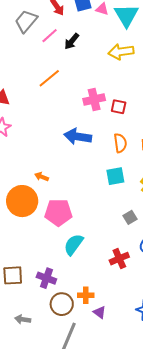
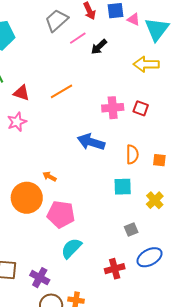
orange line: (49, 78) -> (61, 91), moved
red square: (119, 107) -> (141, 108), moved

